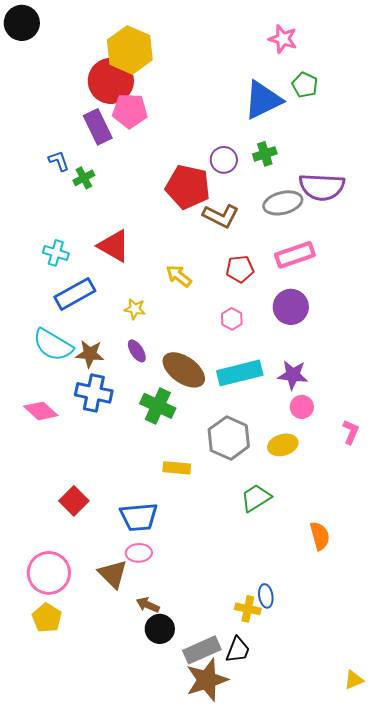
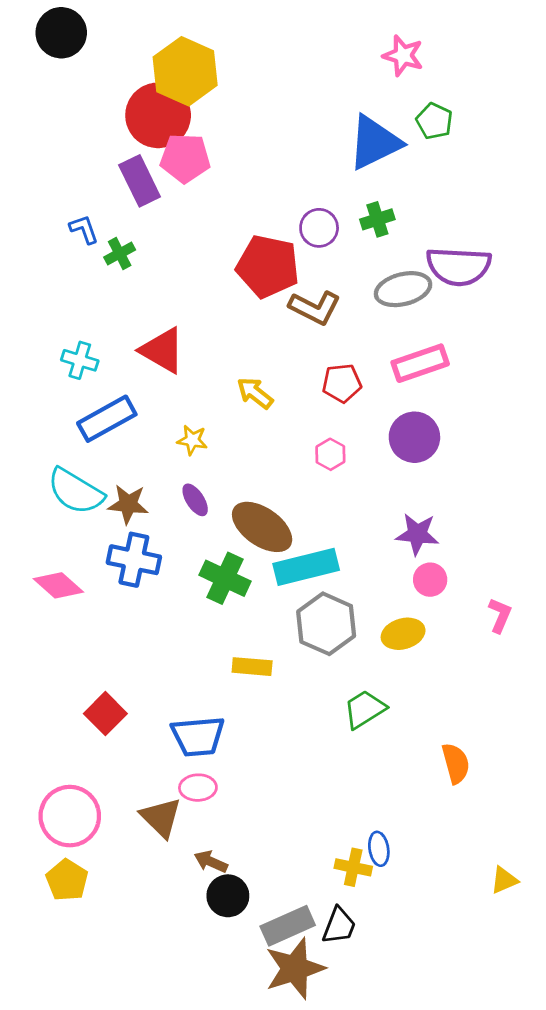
black circle: (22, 23) -> (61, 33), moved
cyan rectangle: (240, 373) -> (306, 567), moved
yellow triangle: (354, 680) -> (504, 880), moved

